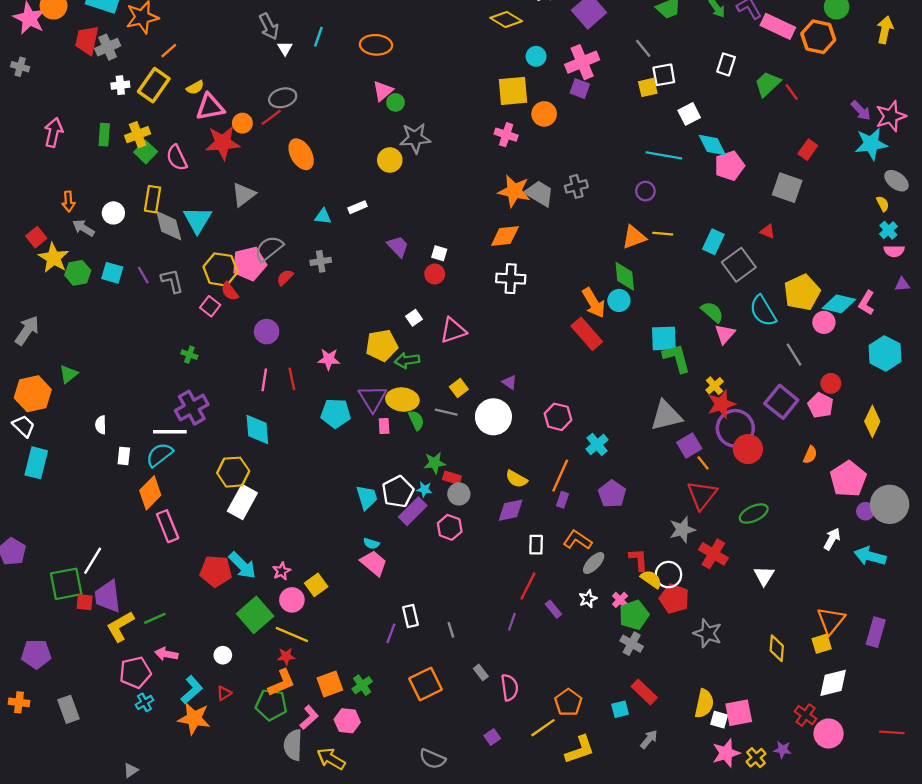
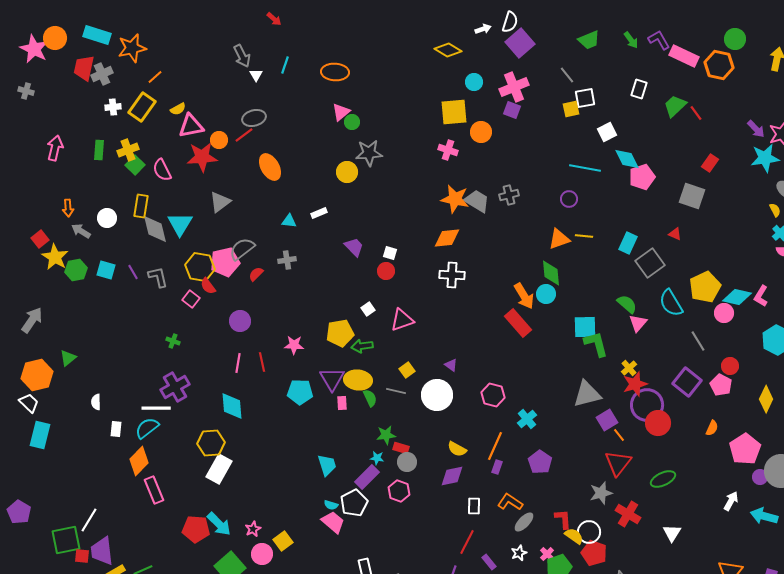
white pentagon: (398, 492) -> (354, 503), moved

